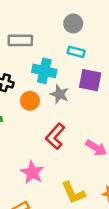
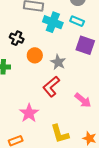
cyan cross: (44, 71) -> (53, 22), moved
gray star: (59, 94) -> (58, 62), moved

